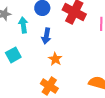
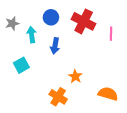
orange star: (55, 59) -> (75, 76), moved

